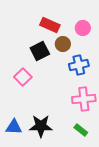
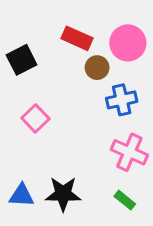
pink circle: (83, 28) -> (128, 43), size x1.5
black square: (40, 51) -> (22, 60), moved
pink cross: (84, 99) -> (129, 152), turned 30

